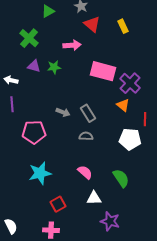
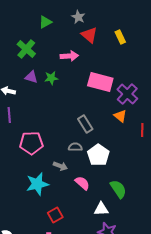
gray arrow: (63, 112) -> (60, 166), moved
gray semicircle: (86, 136) -> (75, 147), moved
white pentagon: (130, 139) -> (98, 155), moved, turned 30
white triangle: (94, 198) -> (101, 209), moved

